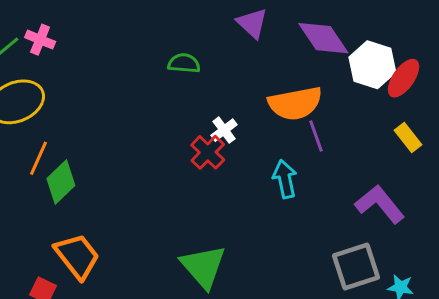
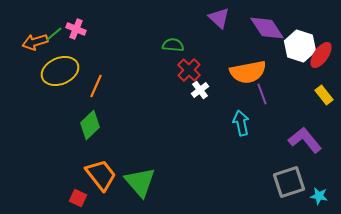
red cross: (208, 152) -> (189, 70), moved
orange line: (39, 158) -> (96, 86), moved
green triangle: (203, 267) -> (140, 182), moved

